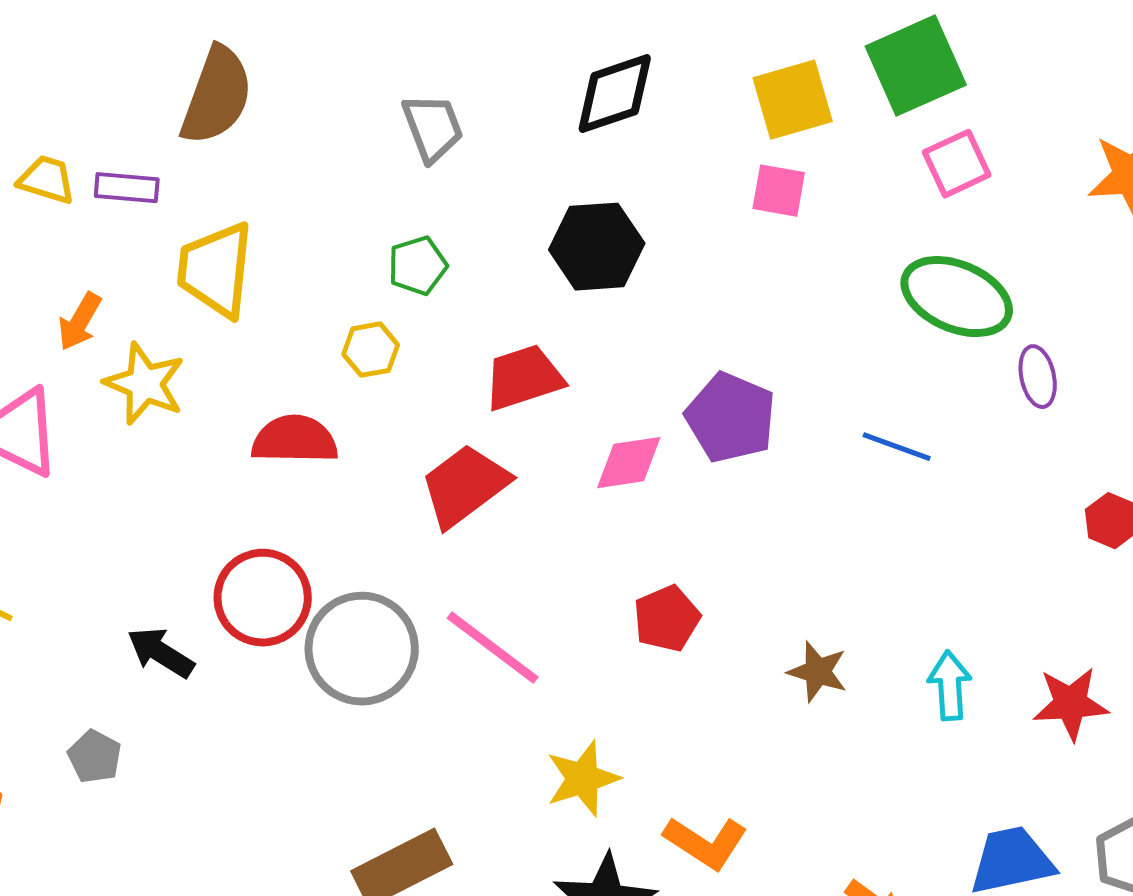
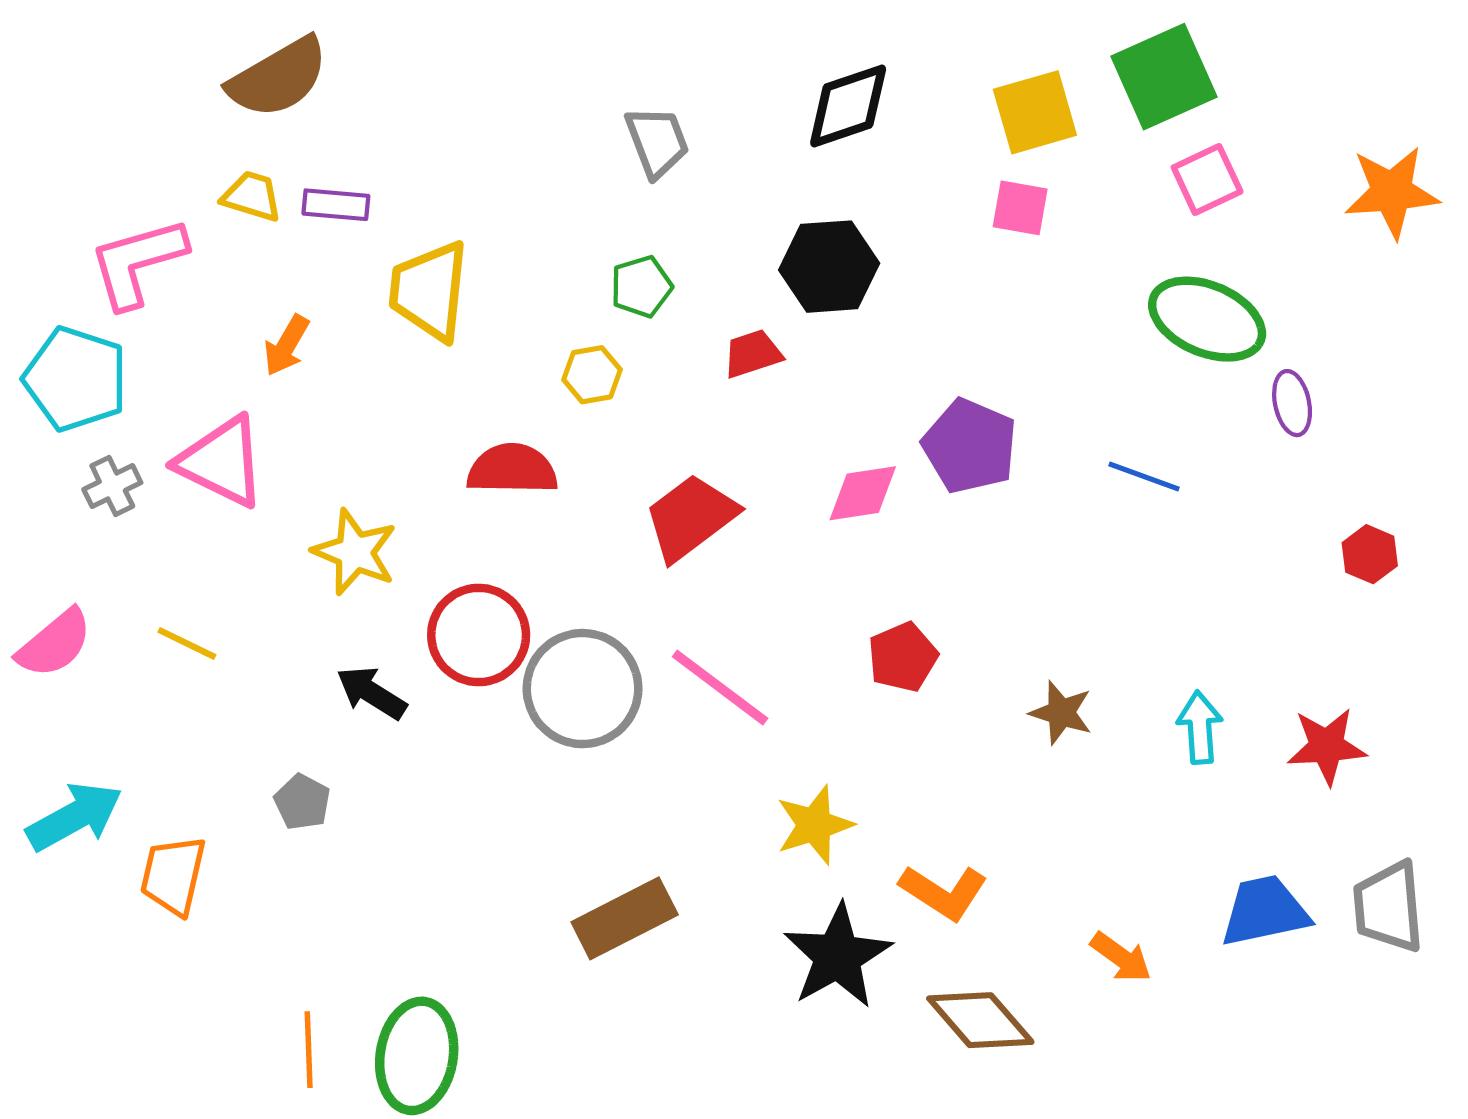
brown semicircle: (217, 96) -> (278, 78), moved, turned 40
red trapezoid: (524, 378) -> (753, 354), moved, size x0.7
yellow star: (145, 384) -> (355, 552), moved

